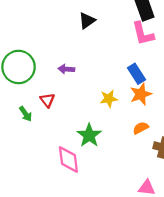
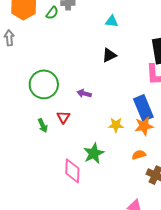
blue rectangle: (136, 74) -> (143, 108), size x1.4

